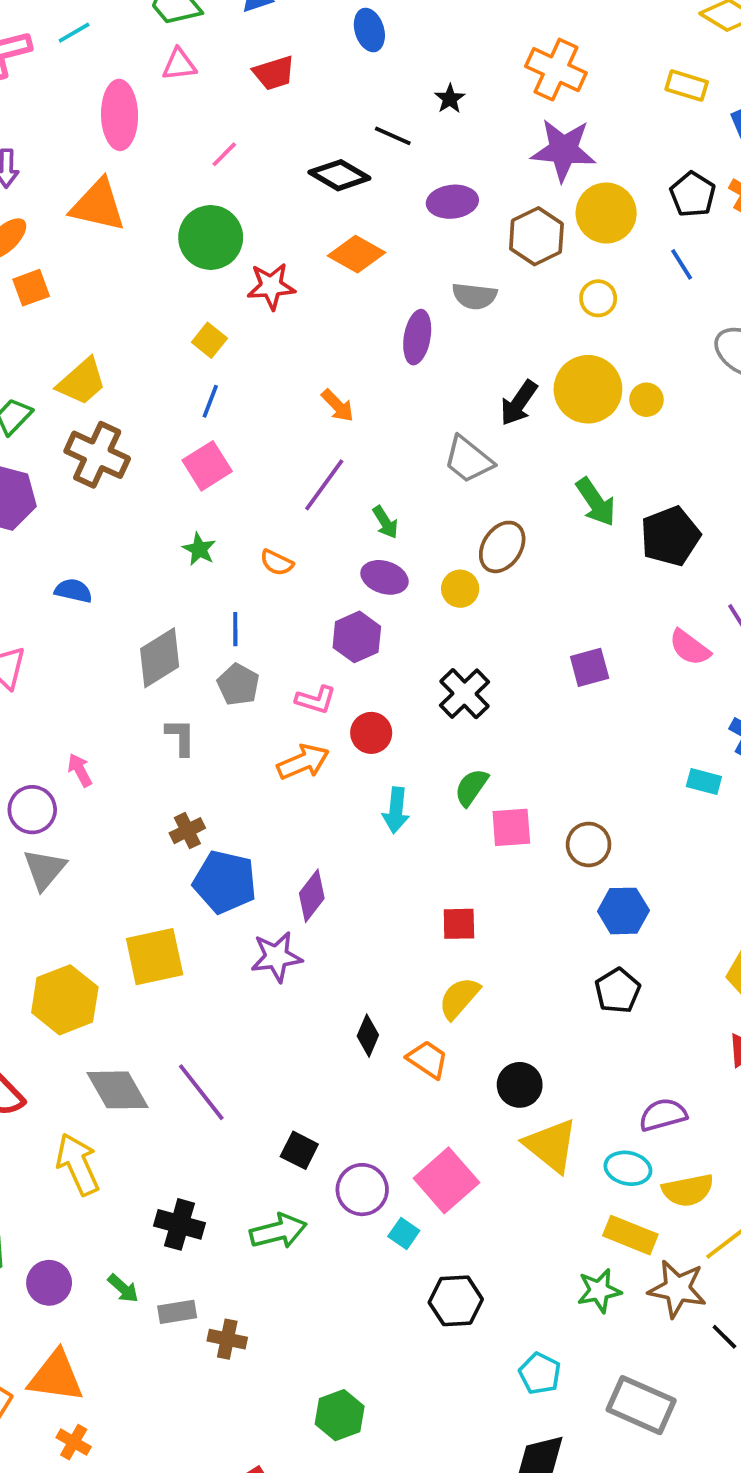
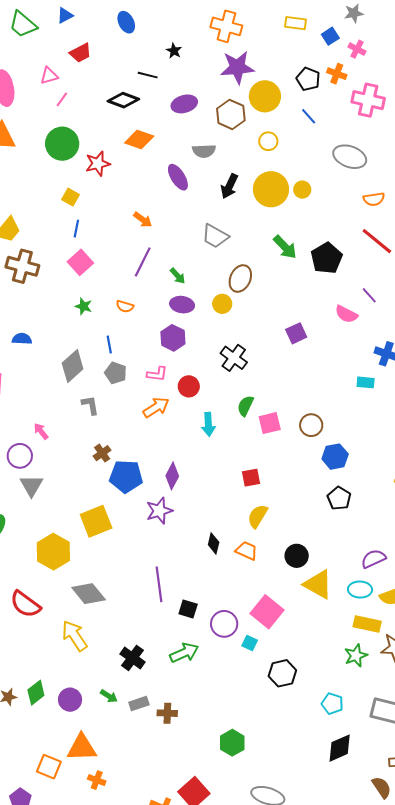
pink triangle: (179, 65) -> (49, 76), moved
purple ellipse: (417, 337) -> (178, 177), turned -32
black arrow: (519, 403) -> (229, 186), moved
purple line: (201, 1092) -> (159, 584), moved, turned 40
black cross: (180, 1224) -> (133, 658), turned 30

